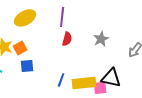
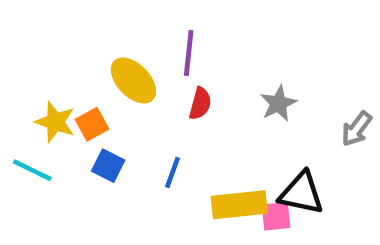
yellow ellipse: (25, 18) -> (133, 81), moved, turned 75
blue square: (27, 66) -> (108, 166), turned 32
blue line: (61, 80) -> (173, 173), moved

